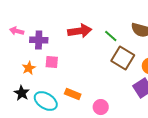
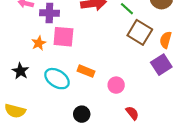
pink square: (52, 62) -> (63, 37), size x1.5
black star: (22, 93) -> (20, 71), moved

